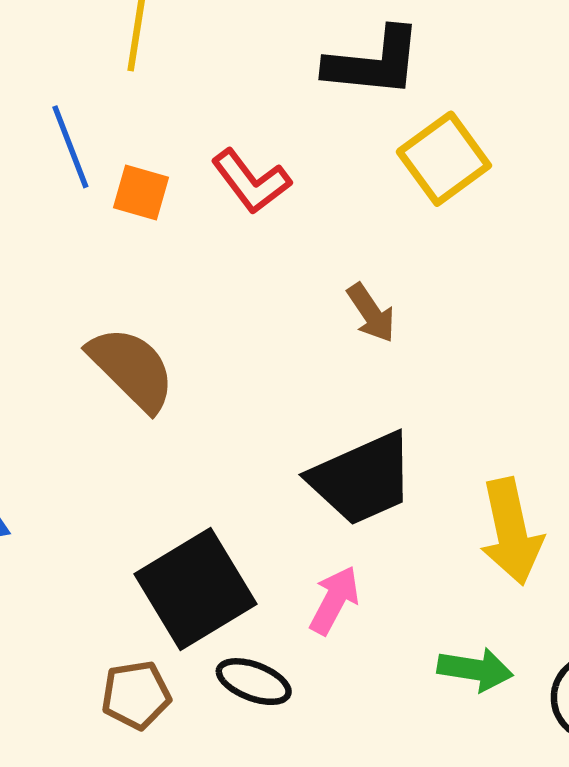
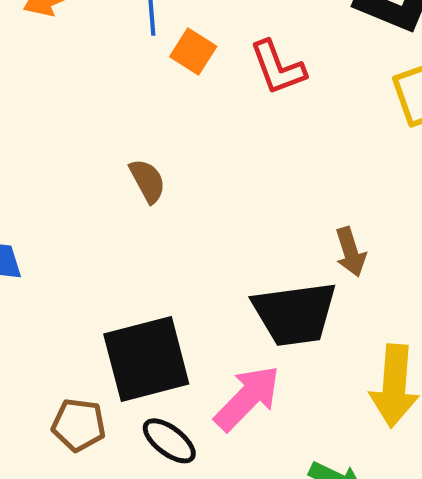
brown arrow: (371, 313) -> (351, 252), moved
brown semicircle: (132, 369) -> (147, 181), size x0.6
pink arrow: (334, 600) -> (247, 398), size x1.4

